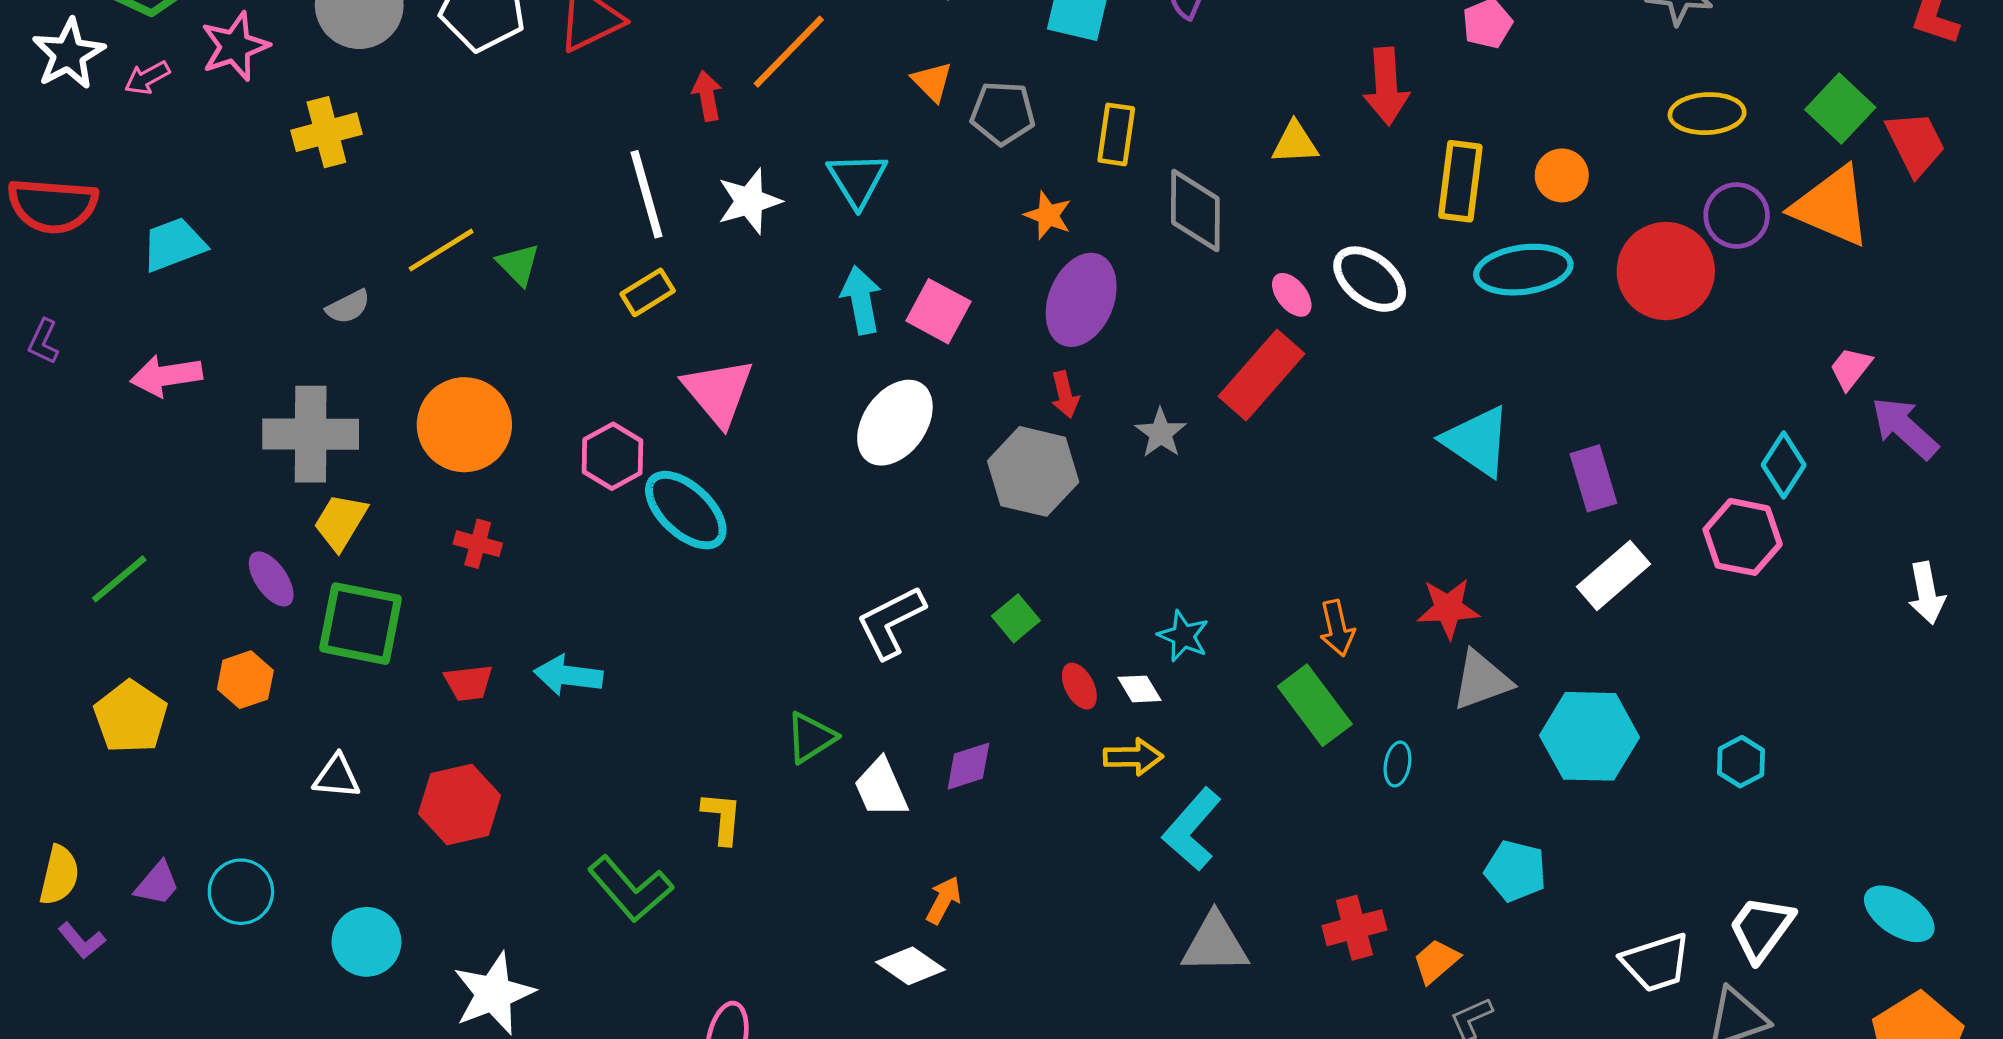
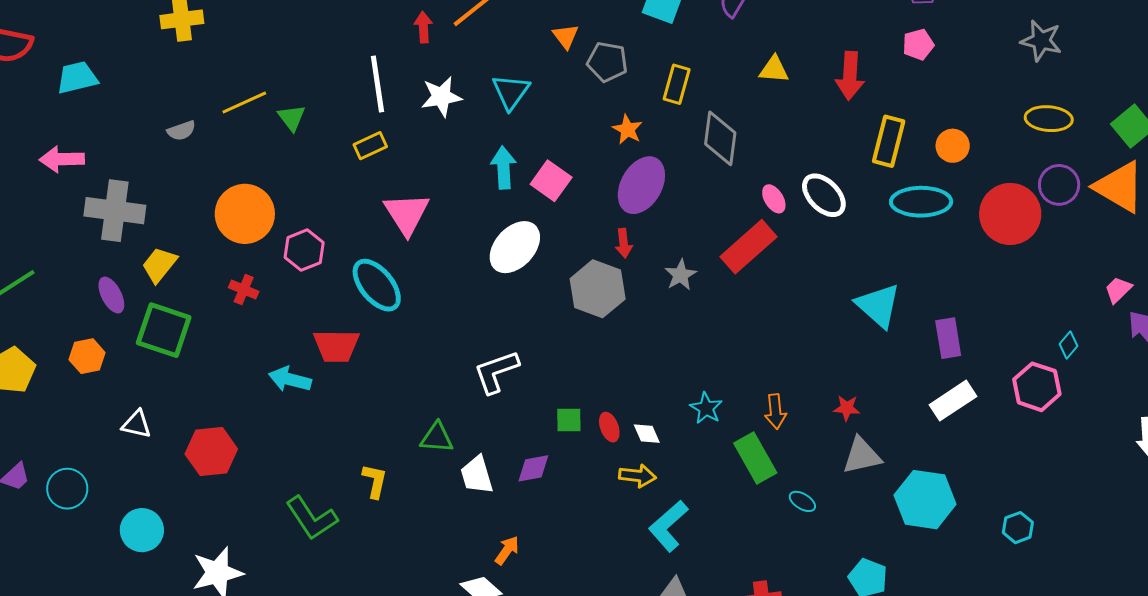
yellow triangle: (1295, 143) -> (774, 69), moved
gray cross: (311, 434) -> (115, 211), moved
pink hexagon: (612, 456) -> (304, 250), moved
cyan diamond: (1784, 465) -> (1068, 345), size x0.7
red star: (1448, 608) -> (847, 408), size x0.7
green square: (1016, 618) -> (569, 420), moved, turned 32
cyan star: (1183, 636) -> (706, 408), moved
red trapezoid: (468, 683) -> (336, 346), moved, size x1.5
green triangle: (811, 737) -> (437, 438), turned 30
cyan ellipse: (1397, 764) -> (802, 501), turned -76

